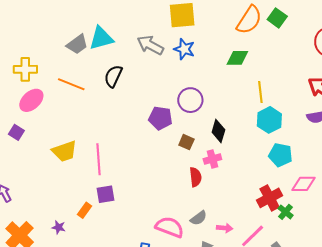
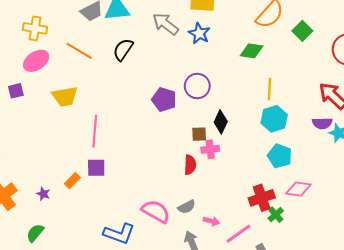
green square: (277, 18) -> (302, 31), moved
purple square: (16, 132) -> (16, 91), turned 35
brown square: (186, 142) -> (199, 134), moved, turned -35
yellow trapezoid: (64, 151) -> (65, 96), moved

